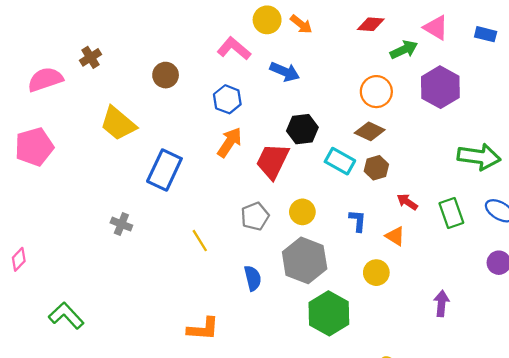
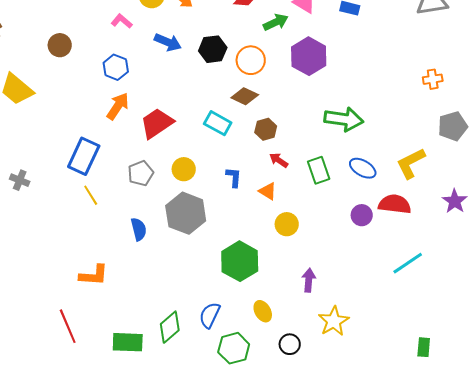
pink L-shape: (234, 49) -> (122, 21), size x0.7
black hexagon: (302, 129) -> (213, 49), moved
red trapezoid: (273, 161) -> (157, 123), turned 30
brown hexagon: (376, 168) -> (266, 129), moved
blue rectangle: (164, 170) -> (84, 156), moved
yellow circle: (376, 273) -> (287, 224), moved
purple arrow: (441, 303) -> (309, 280), moved
green hexagon: (329, 313) -> (240, 261), moved

